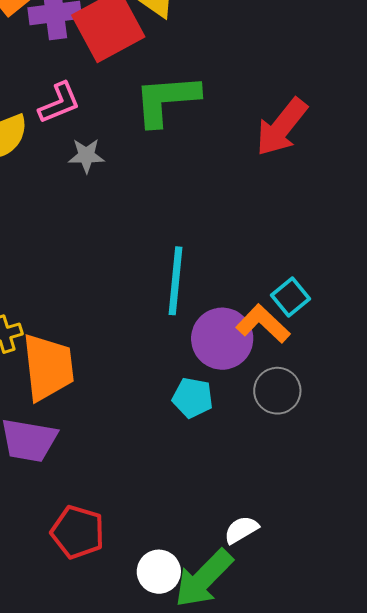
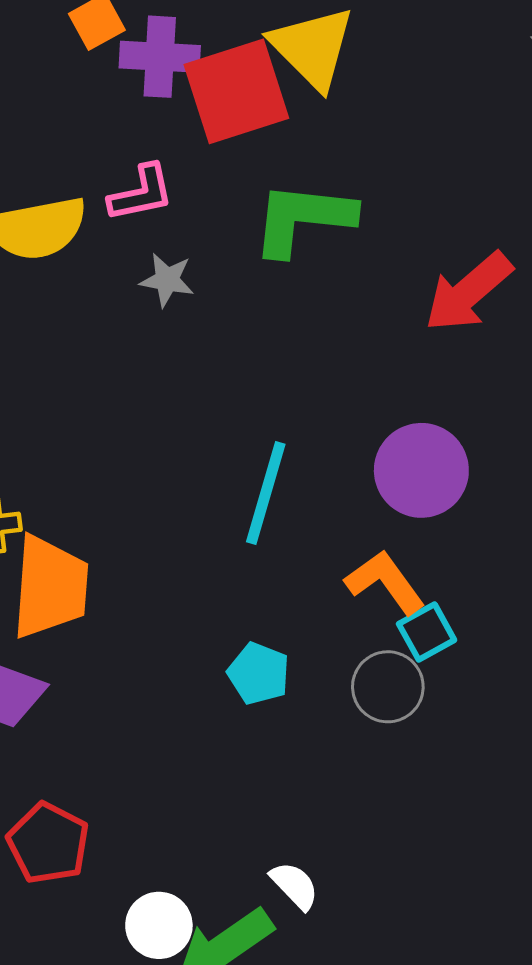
cyan square: (291, 297) -> (427, 632), moved
purple circle: (222, 339) -> (421, 470), moved
white semicircle: (241, 530) -> (295, 886), turned 66

